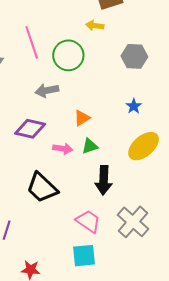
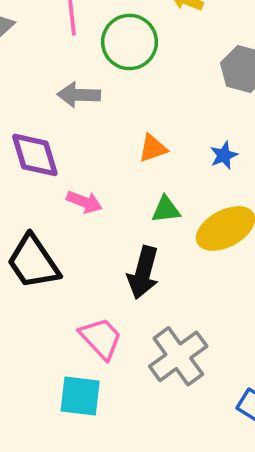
orange triangle: (82, 118) -> (153, 148), moved
purple diamond: (30, 129) -> (35, 155), turned 48
green triangle: (90, 146) -> (166, 210), moved

